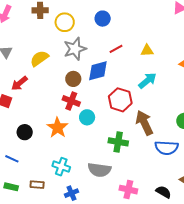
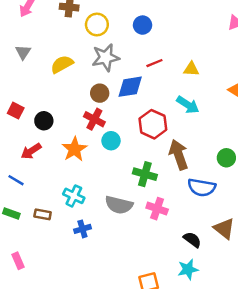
cyan arrow: (147, 81) -> (188, 105), turned 66
red arrow: (19, 83) -> (31, 151), moved
black circle: (25, 132) -> (44, 121), moved
pink cross: (128, 190) -> (157, 209), moved

